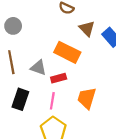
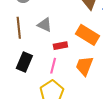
orange rectangle: (67, 52) -> (88, 35), moved
gray triangle: (38, 68) -> (45, 25), moved

